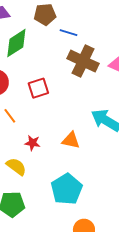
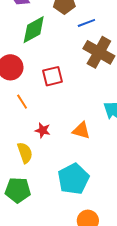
blue line: (68, 33) -> (86, 23), turned -42
yellow semicircle: (16, 167) -> (25, 153), turned 30

